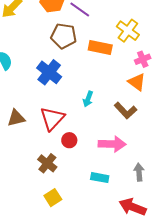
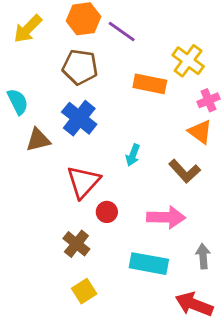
brown pentagon: (64, 36) -> (80, 67), moved
brown triangle: (16, 118) -> (38, 140), moved
cyan rectangle: (100, 178) -> (149, 264), size x1.5

